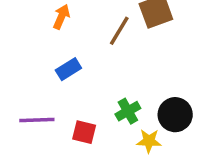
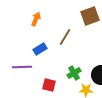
brown line: (119, 31) -> (65, 37), moved
purple line: (37, 120) -> (22, 67), moved

